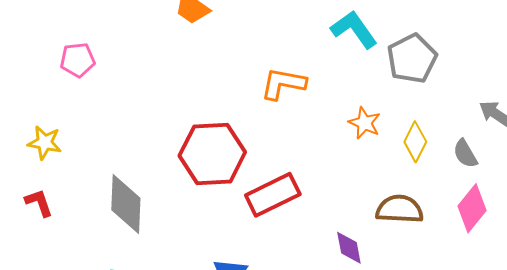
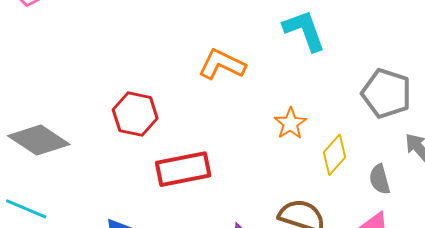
gray pentagon: (412, 59) -> (386, 93), moved, turned 30
red hexagon: (212, 154) -> (135, 114), size x0.7
gray diamond: (126, 204) -> (39, 140), turned -74

